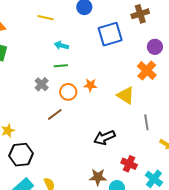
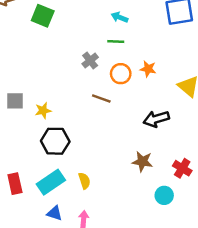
brown line: (55, 114) -> (101, 98), turned 49
black arrow: (104, 138) -> (156, 119), moved
brown star: (98, 177) -> (142, 162), moved

